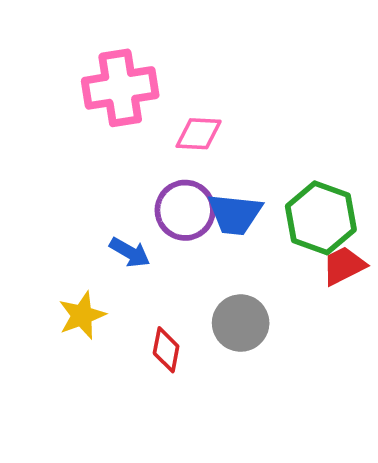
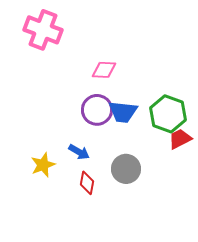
pink cross: (120, 88) -> (43, 30), moved, turned 30
blue arrow: (130, 252) -> (79, 152), moved

